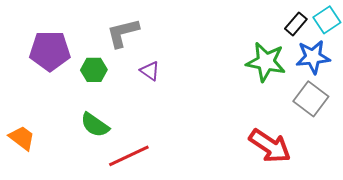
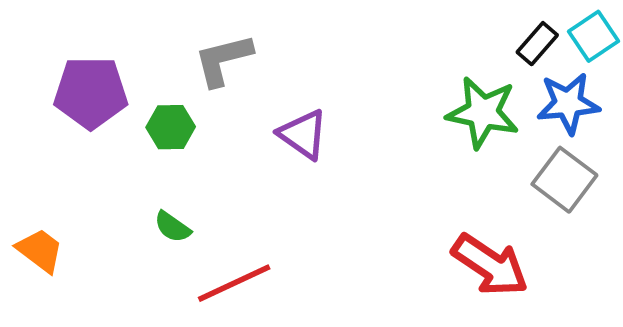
purple triangle: (150, 71) -> (303, 134), moved, size x1.4
green semicircle: (95, 125) -> (172, 227), size x0.7

